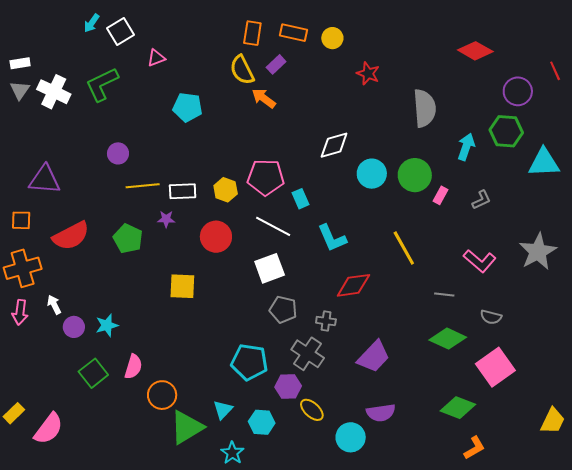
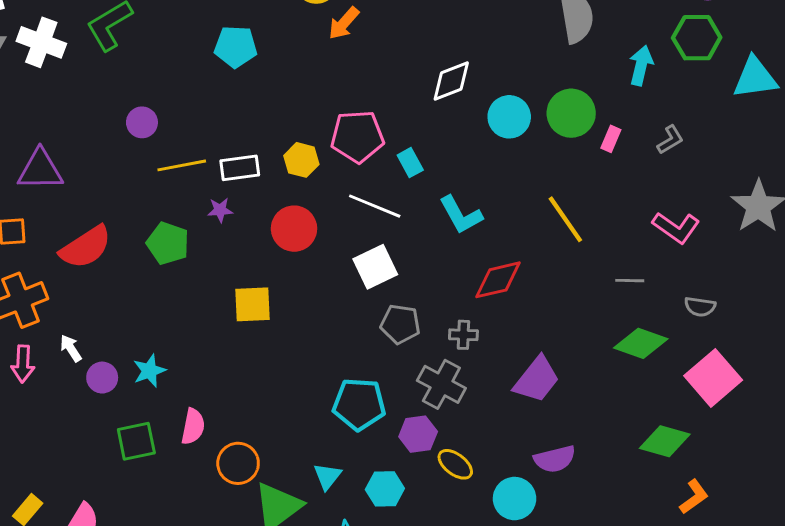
orange arrow: (264, 98) -> (344, 23), turned -80
green square: (93, 373) -> (136, 441), turned 32

